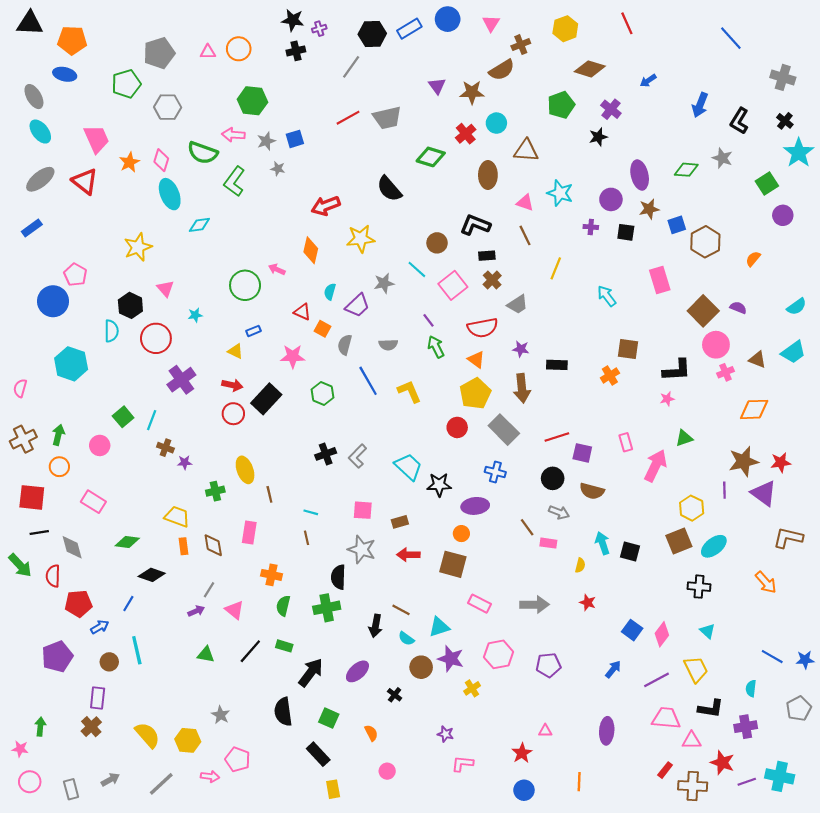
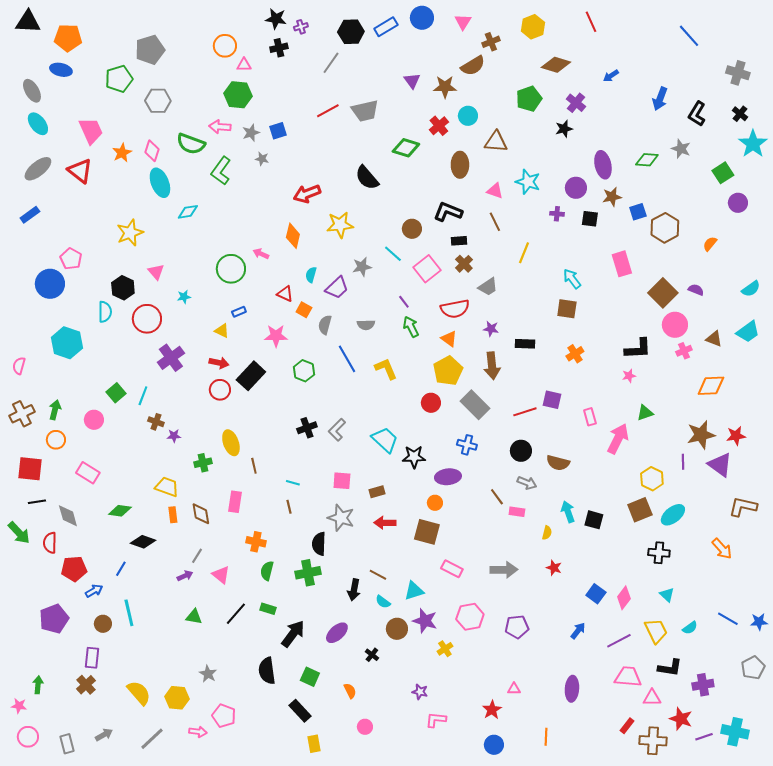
pink triangle: (208, 52) -> (244, 65), moved
brown square: (628, 349) -> (567, 309), moved
purple square: (582, 453) -> (552, 400), moved
cyan semicircle: (751, 688) -> (690, 628), moved, turned -133

